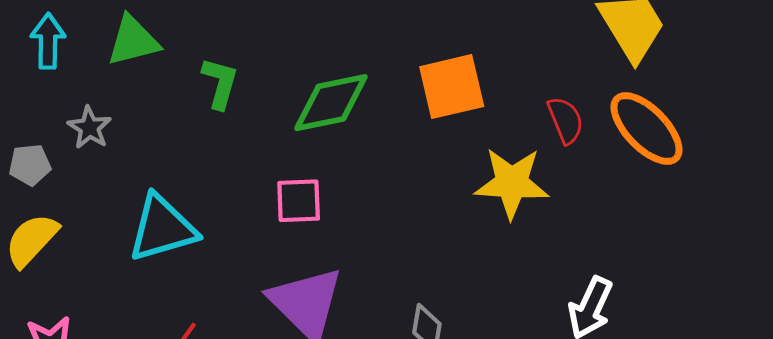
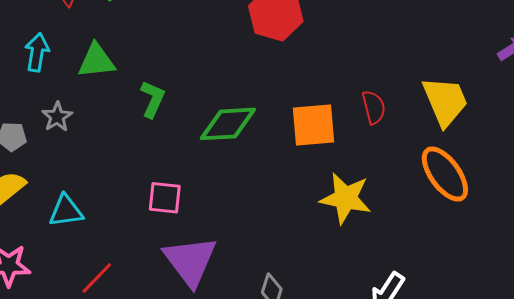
red semicircle: (565, 120) -> (374, 107), moved
pink square: (299, 201) -> (165, 198), moved
cyan triangle: (162, 228) -> (66, 211), moved, size x0.7

